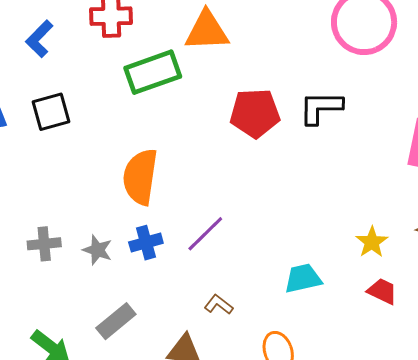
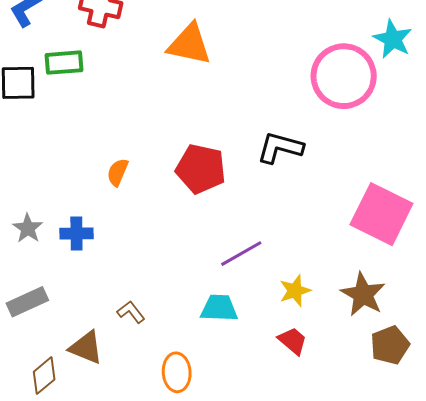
green rectangle: (153, 72) -> (64, 63), moved, size x0.7
red pentagon: (255, 113) -> (201, 169), moved
orange semicircle: (140, 177) -> (118, 172), moved, size x0.5
purple line: (205, 234) -> (241, 254), moved

